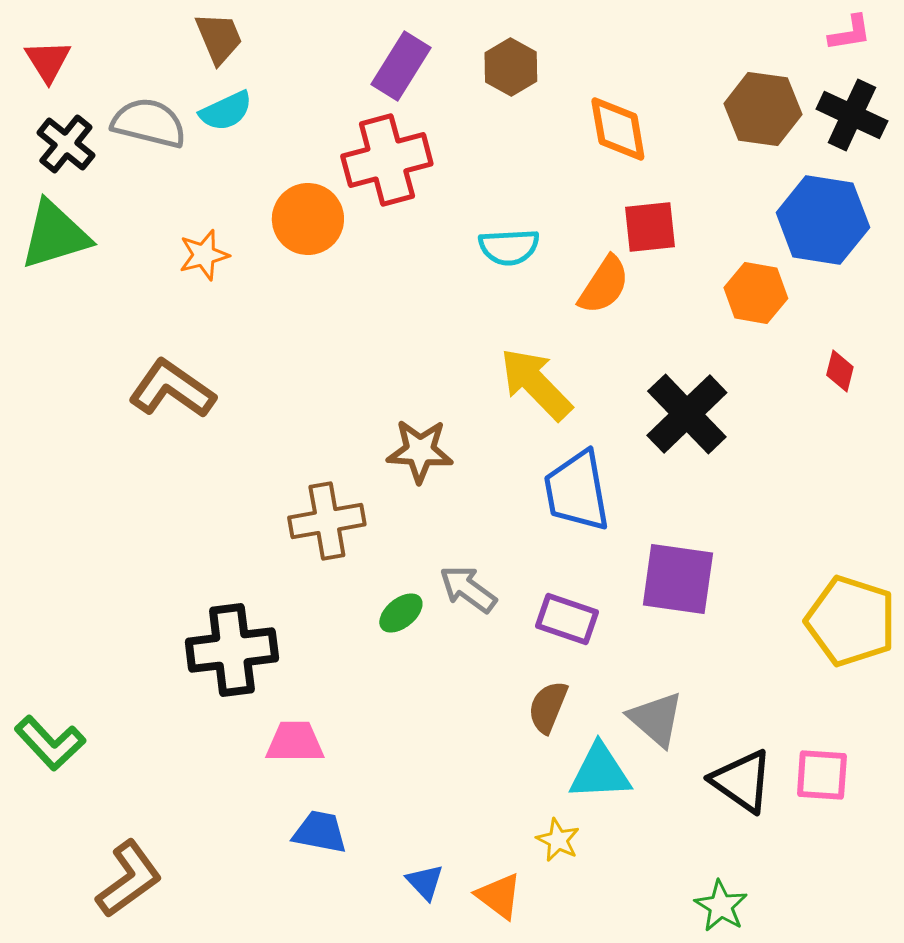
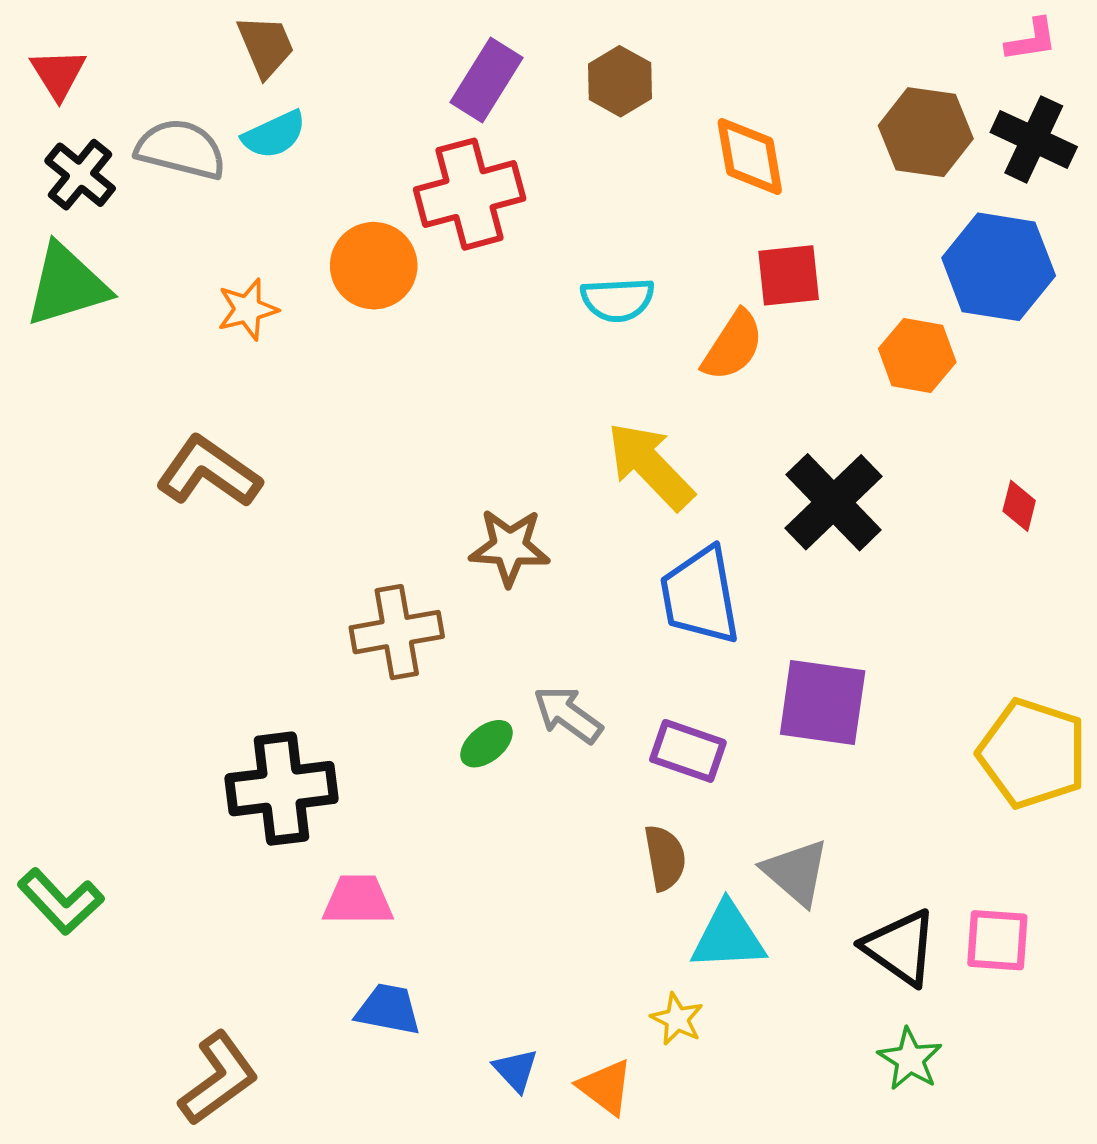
red diamond: (840, 371) -> (1019, 506), moved
brown semicircle: (548, 707) -> (665, 858), turned 148
brown L-shape: (129, 879) -> (218, 1079), moved
green star: (721, 906) -> (910, 1059), moved

